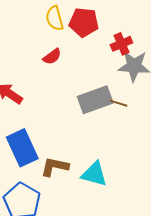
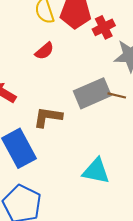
red cross: (121, 44) -> (104, 27), moved
brown L-shape: (55, 167) -> (48, 117), moved

